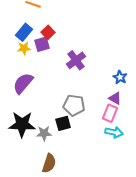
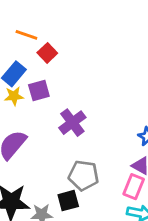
red square: (48, 32) -> (47, 53), moved
purple cross: (76, 60) -> (72, 123), moved

